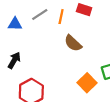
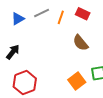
blue triangle: (15, 24) -> (18, 19), turned -40
brown semicircle: (73, 43) -> (81, 43), moved

